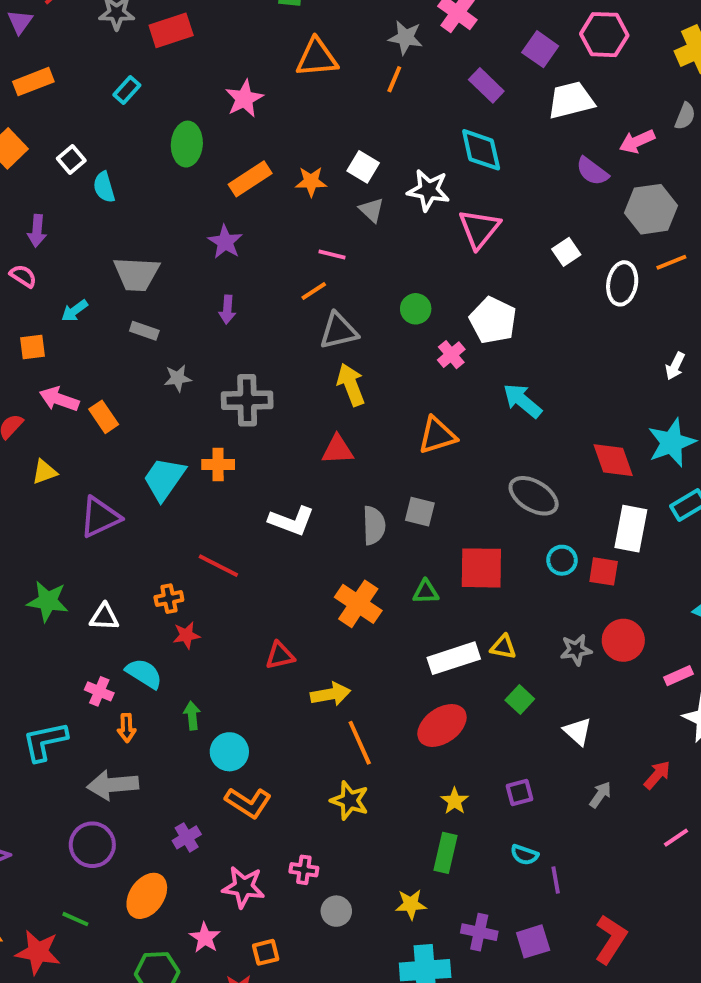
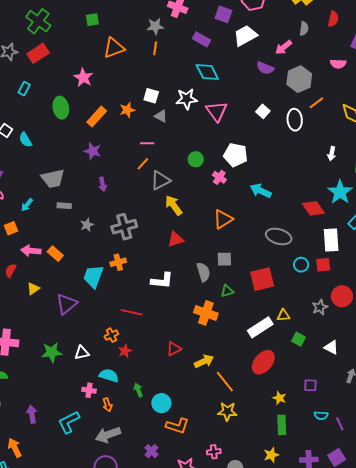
green triangle: (426, 592) -> (227, 291), moved
purple square: (519, 792) -> (310, 385), turned 32

